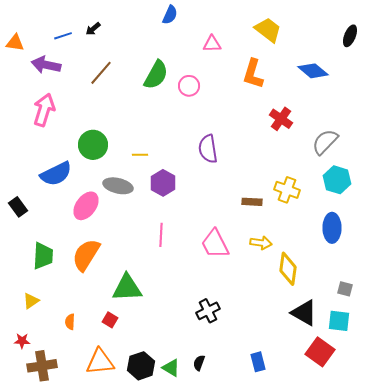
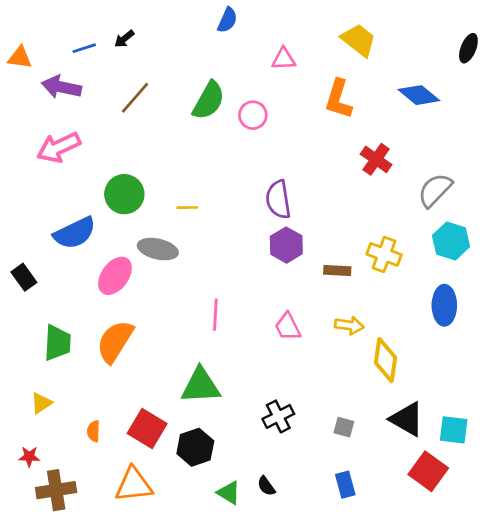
pink arrow: (44, 110) -> (59, 147), turned -132
purple hexagon: (163, 183) -> (286, 245), moved
pink trapezoid: (215, 244) -> (288, 327), size x0.7
green triangle: (127, 288) -> (201, 386), moved
gray square: (345, 289) -> (344, 427), moved
red square: (110, 320) -> (147, 428), size x1.8
black semicircle: (199, 363) -> (266, 486), turned -56
black hexagon: (141, 366) -> (195, 447), moved

